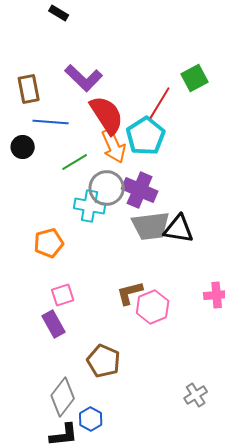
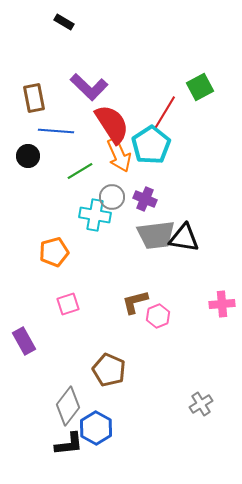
gray circle: (107, 188) -> (112, 197), size x0.7
purple cross: (140, 190) -> (145, 199), size x0.7
pink hexagon: (153, 307) -> (158, 316), size x0.7
purple rectangle: (54, 324) -> (24, 341), moved
blue hexagon: (91, 419) -> (96, 428), size x1.4

